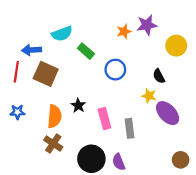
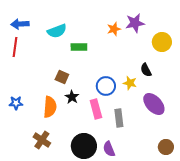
blue arrow: (32, 50) -> (20, 24), moved
green rectangle: (86, 51) -> (79, 47), turned -42
blue circle: (115, 70) -> (106, 86), moved
red line: (16, 72) -> (15, 47), moved
brown square: (46, 74) -> (62, 77), moved, size x0.6
yellow star: (149, 96) -> (130, 83), moved
brown cross: (53, 144) -> (42, 140), moved

